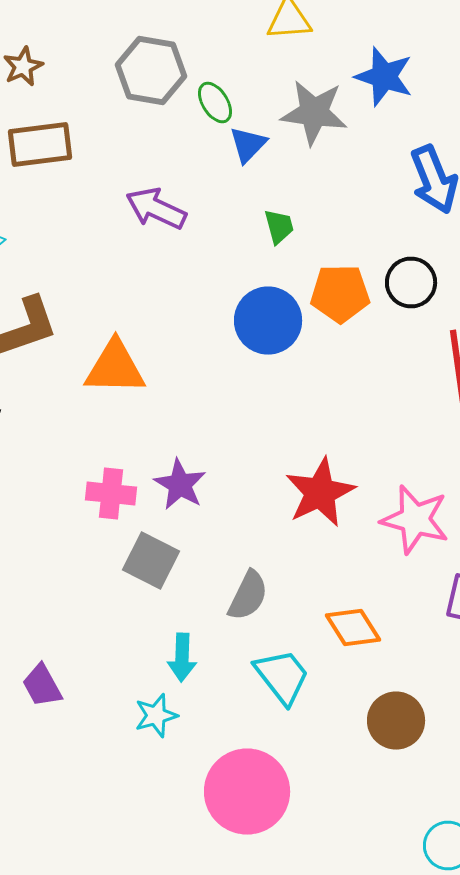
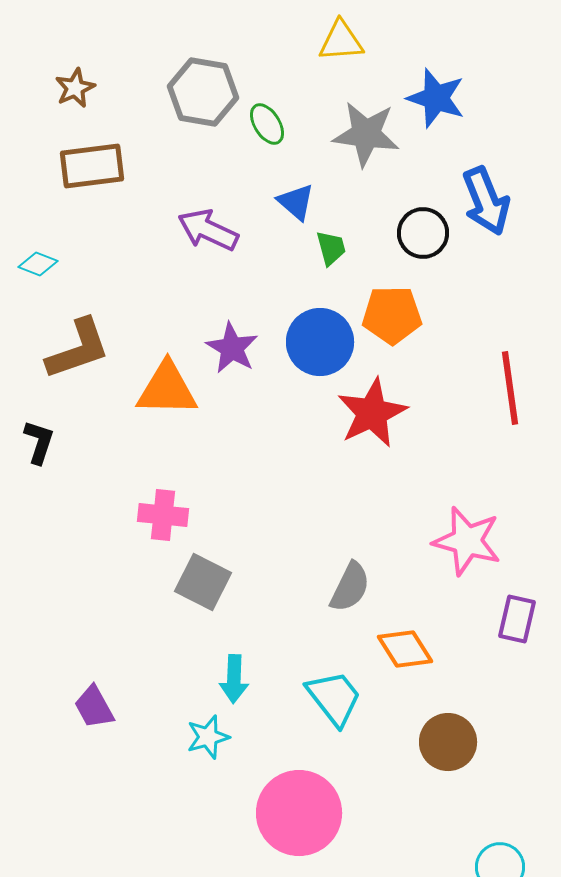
blue triangle: (248, 144) -> (296, 202), moved, turned -33
black circle: (411, 282) -> (423, 233), moved
purple star: (180, 484) -> (232, 348), moved
red star: (320, 492) -> (372, 413), moved
gray semicircle: (248, 596) -> (350, 587), moved

